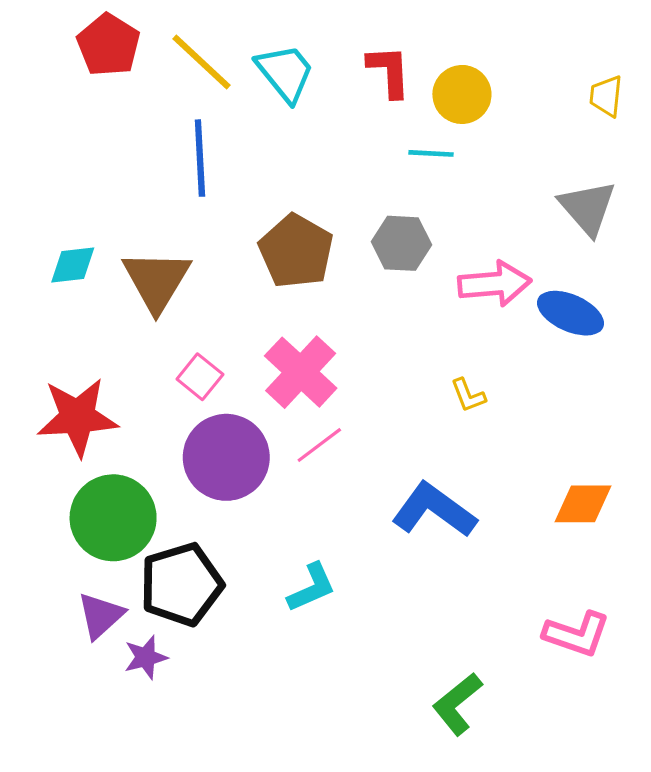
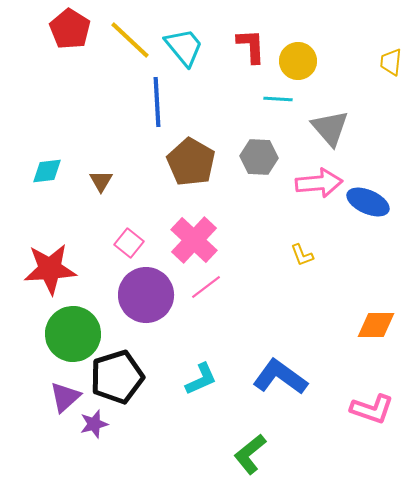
blue line: (200, 158) -> (157, 102), moved
gray triangle: (588, 208) -> (330, 128), moved
brown triangle: (156, 281) -> (101, 181), size x0.5
blue L-shape: (434, 510) -> (280, 377), moved
green L-shape: (457, 704) -> (250, 454), moved

